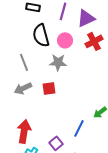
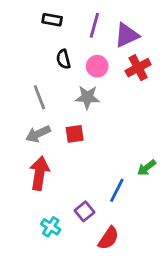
black semicircle: (41, 35) -> (63, 59), size x0.6
red arrow: (24, 131) -> (39, 173), moved

